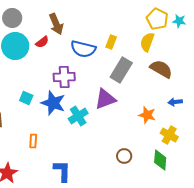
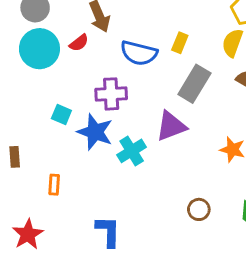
cyan square: (26, 98) -> (61, 114), moved
orange rectangle: (33, 141) -> (54, 185), moved

